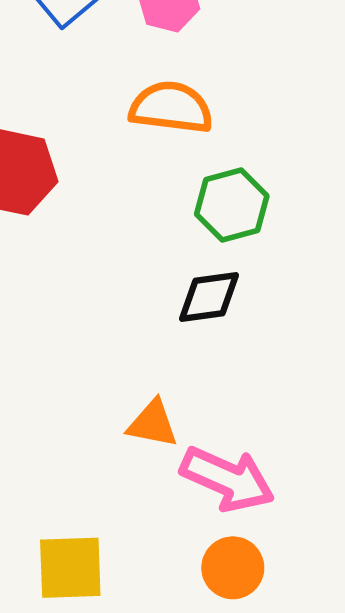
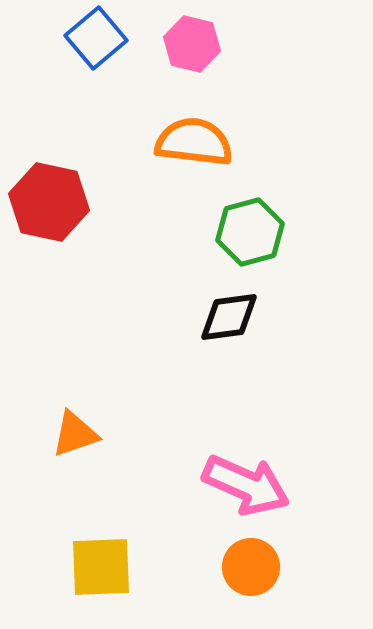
orange triangle: (153, 424) -> (75, 434), moved, turned -30

